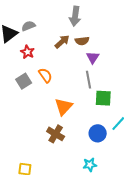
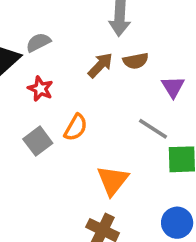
purple triangle: (93, 57) -> (173, 87), moved
orange semicircle: (45, 75) -> (76, 127), turned 70
gray line: (89, 80) -> (153, 129), turned -42

